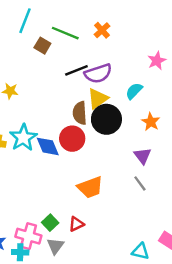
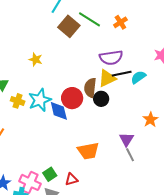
brown square: (42, 46) -> (69, 26), size x1.5
black line: (76, 70) -> (122, 74), moved
black circle: (106, 119) -> (101, 99), moved, size x0.6
orange star: (151, 122) -> (150, 120), moved
red circle: (72, 139) -> (72, 98), moved
purple triangle: (143, 156) -> (126, 139), moved

